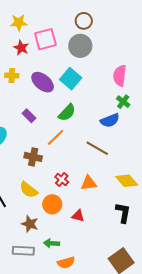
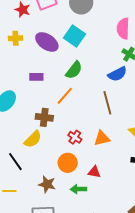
purple rectangle: (29, 116) -> (36, 77), turned -40
brown line: (97, 148) -> (107, 103), turned 50
yellow semicircle: (29, 190) -> (33, 139), moved, turned -78
green arrow: (51, 243) -> (78, 189), moved

